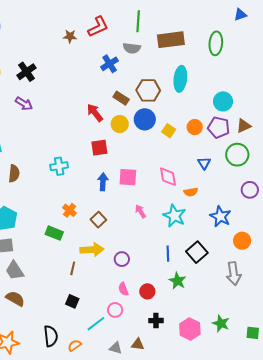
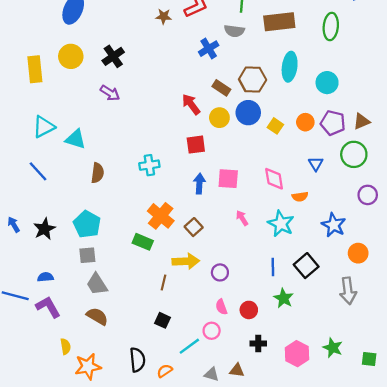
cyan circle: (223, 101) -> (327, 83), moved
orange cross: (69, 210) -> (161, 216), size x1.6

